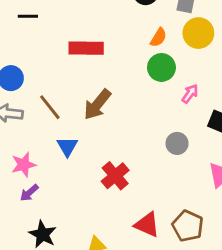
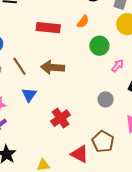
orange semicircle: (158, 37) -> (83, 22), moved
brown arrow: (97, 104) -> (53, 67), turned 50
brown pentagon: (188, 226) -> (103, 142), moved

